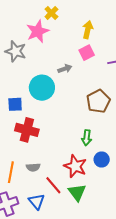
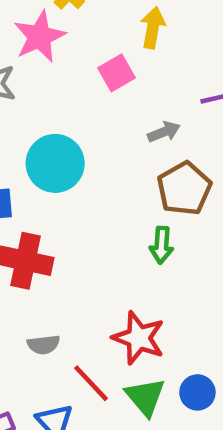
pink square: (87, 53) -> (116, 73), moved
gray arrow: (65, 69) -> (164, 132), moved
green arrow: (87, 138) -> (161, 245), moved
blue circle: (102, 159) -> (197, 392), moved

